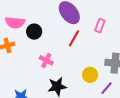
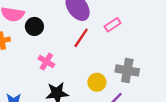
pink rectangle: (100, 26) -> (113, 25), turned 32

